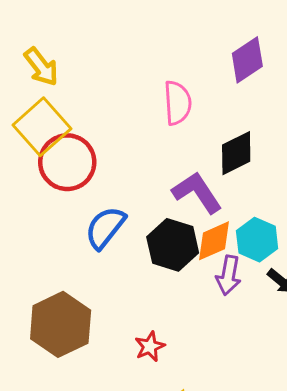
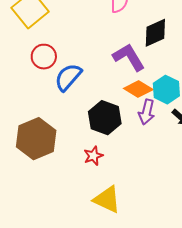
red circle: (67, 162) -> (44, 57), moved, size x0.7
orange diamond: (214, 241) -> (138, 89), turned 52
black hexagon: (173, 245) -> (105, 118), moved

